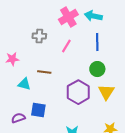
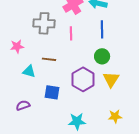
gray cross: (39, 36) -> (44, 23), size x1.5
pink line: (66, 46) -> (71, 33), turned -32
blue square: (38, 110) -> (52, 92), moved

